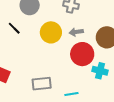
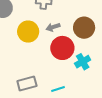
cyan cross: (100, 71) -> (83, 62), turned -35

